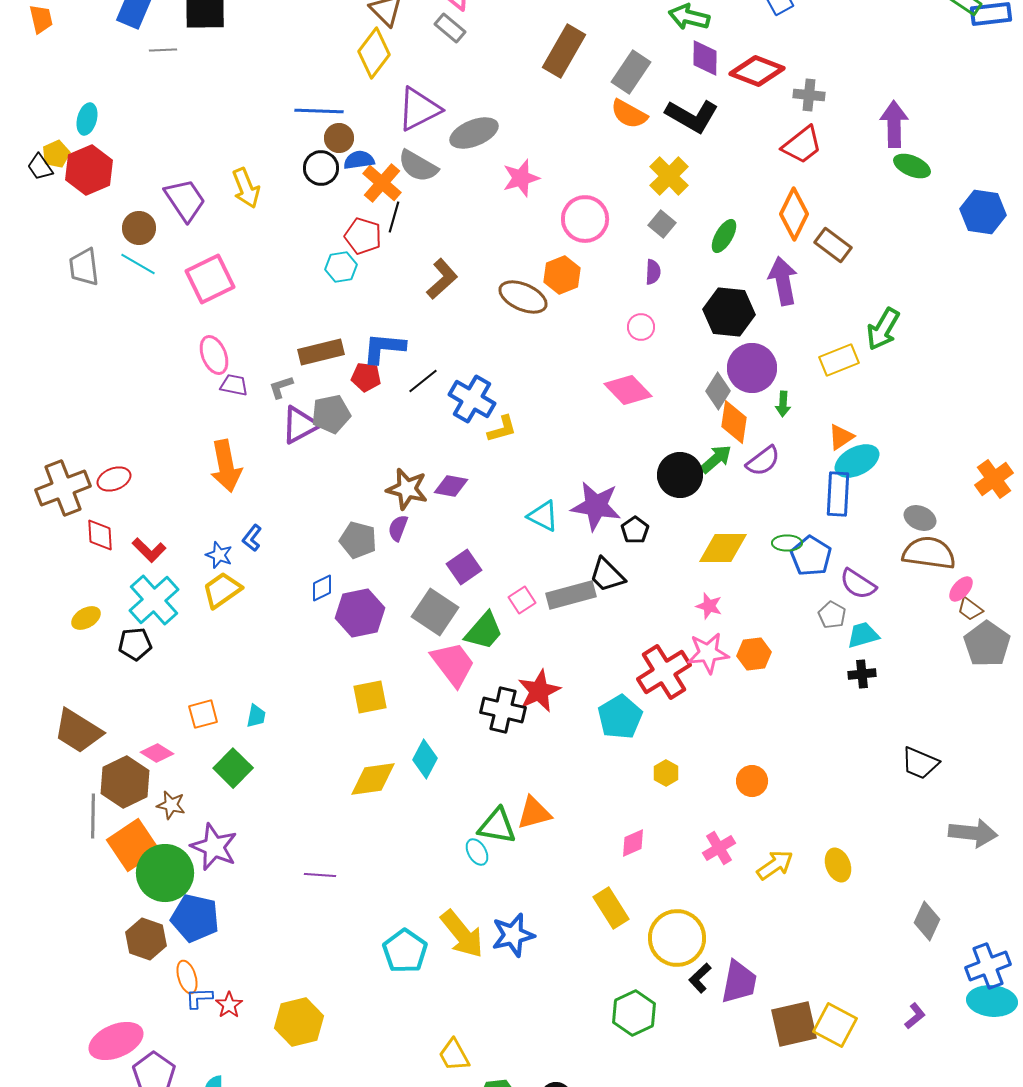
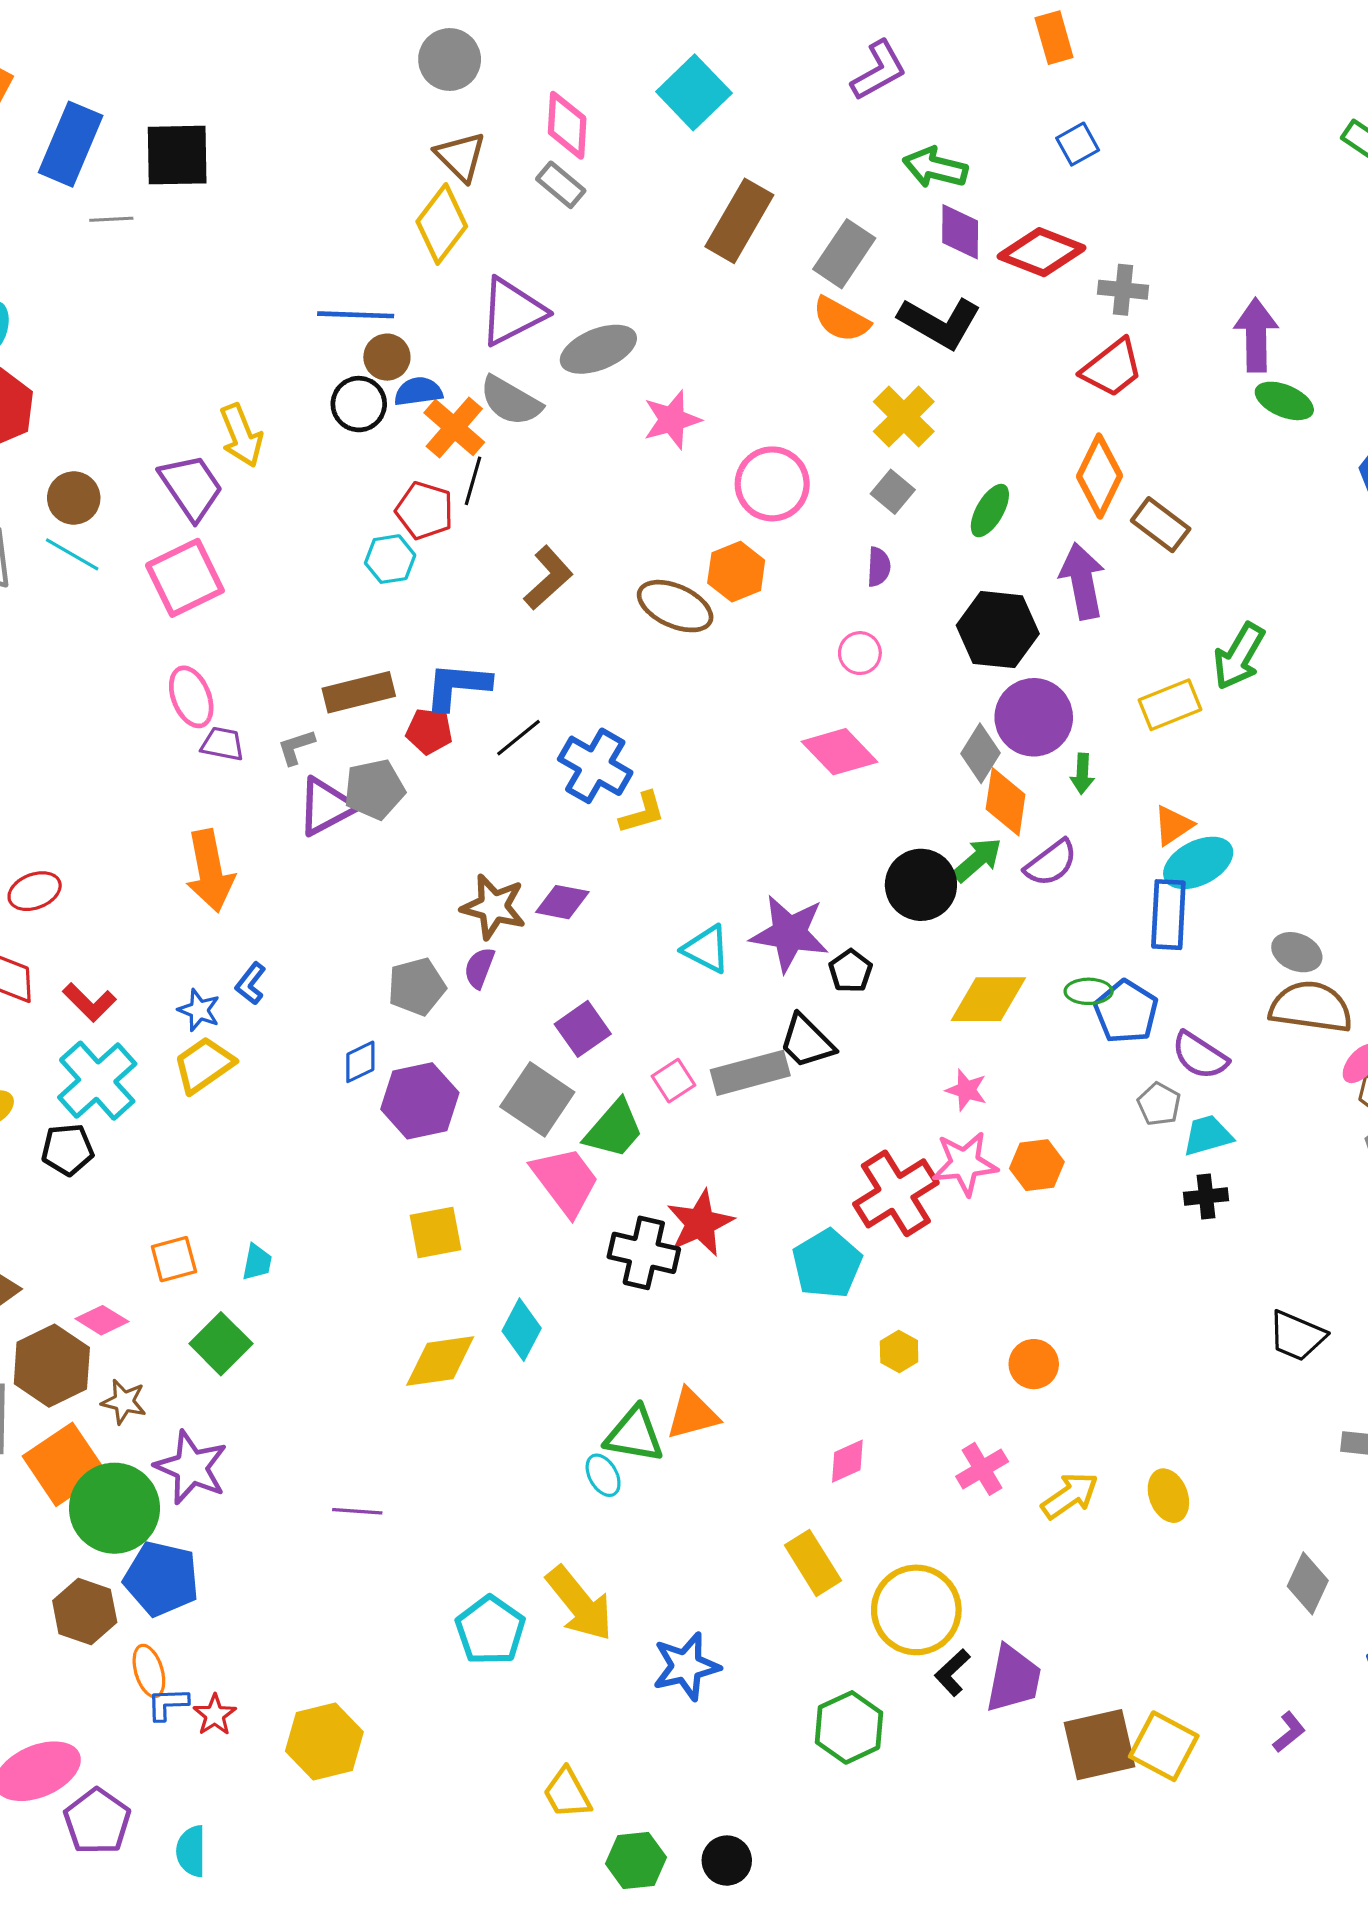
purple trapezoid: (185, 200) -> (191, 487), moved
gray pentagon: (358, 540) -> (417, 987), turned -30
blue star: (513, 935) -> (686, 1666), moved

